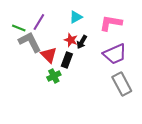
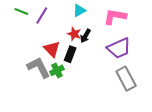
green line: (19, 28) -> (21, 12), moved
gray L-shape: (30, 42) -> (39, 67), moved

